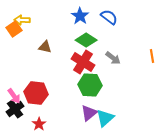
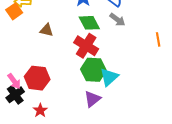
green diamond: (86, 40) -> (89, 23), turned 30
gray arrow: (113, 58) -> (117, 20), moved
cyan triangle: (105, 118) -> (109, 77), moved

